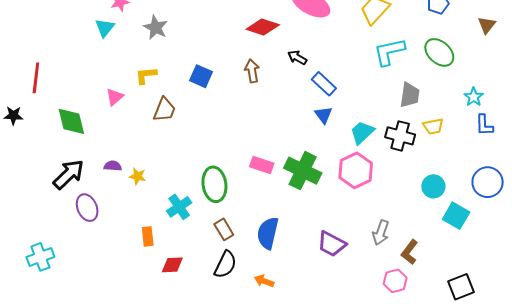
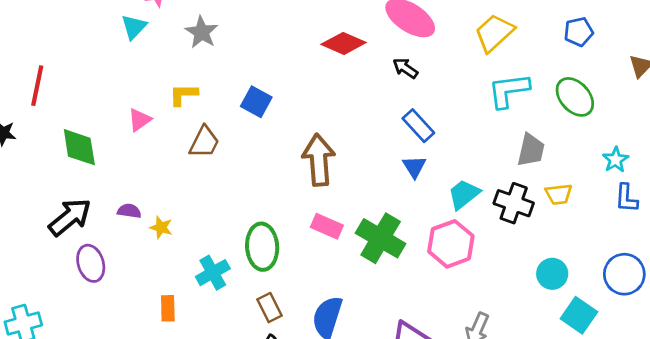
black arrow: (297, 57) -> (405, 68), moved
brown arrow: (252, 71) -> (319, 160), moved, size x1.6

